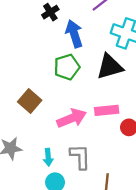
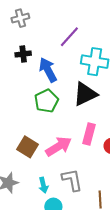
black cross: (50, 12) -> (23, 54), turned 35
brown square: (30, 101) -> (28, 147), moved
pink rectangle: (107, 110) -> (89, 134), turned -60

